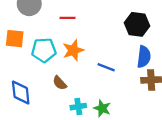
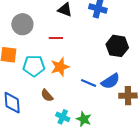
blue semicircle: (144, 57) -> (110, 81), moved, turned 48
cyan cross: (78, 107) -> (63, 117), turned 32

